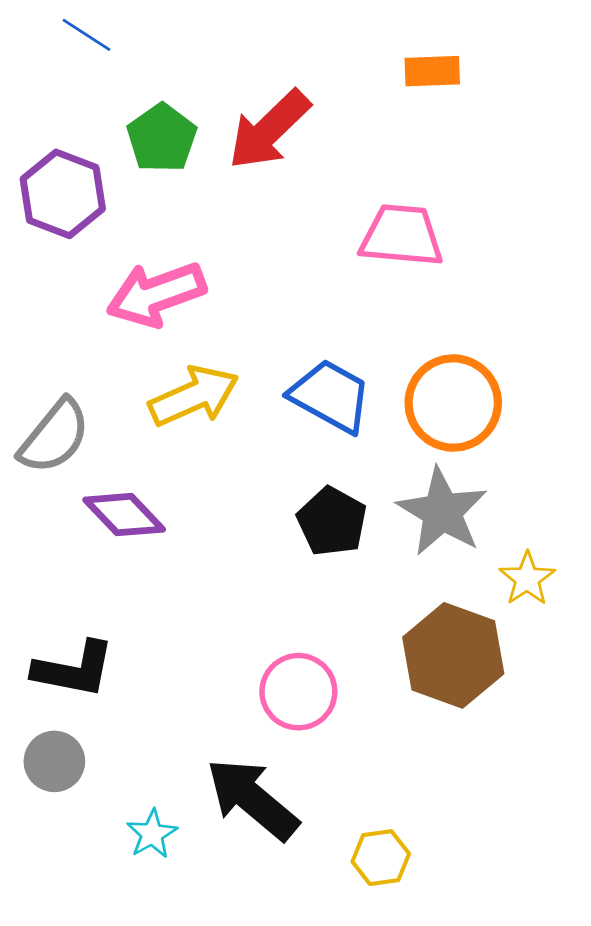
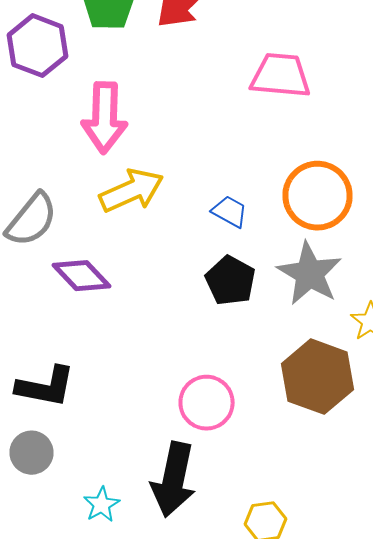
pink arrow: (156, 294) -> (104, 118), turned -68
blue trapezoid: (331, 396) -> (230, 212), moved, size x0.6
black arrow: (252, 799) -> (174, 480), turned -118

